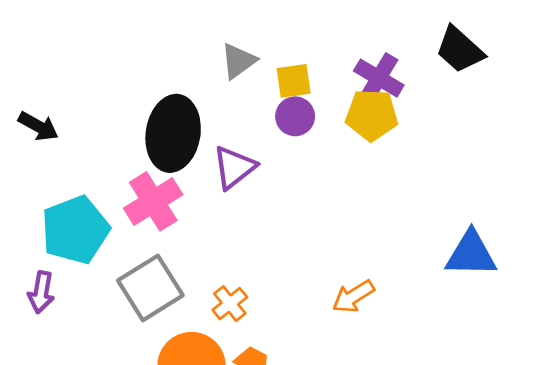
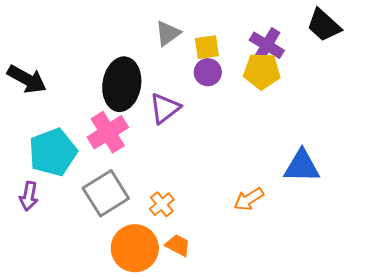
black arrow: (38, 126) -> (27, 79), size x1.4
blue triangle: (471, 254) -> (302, 166), moved

